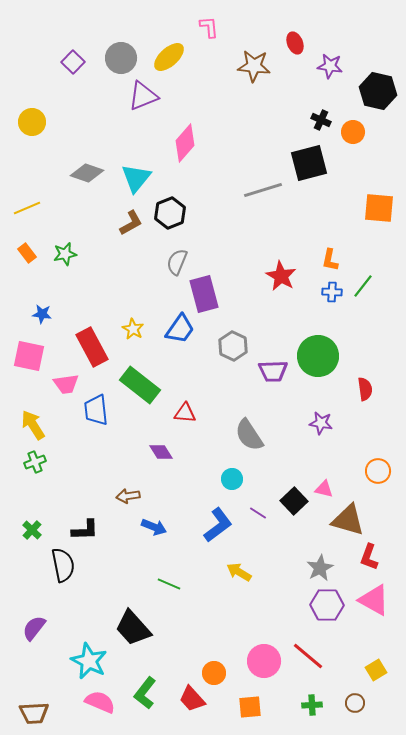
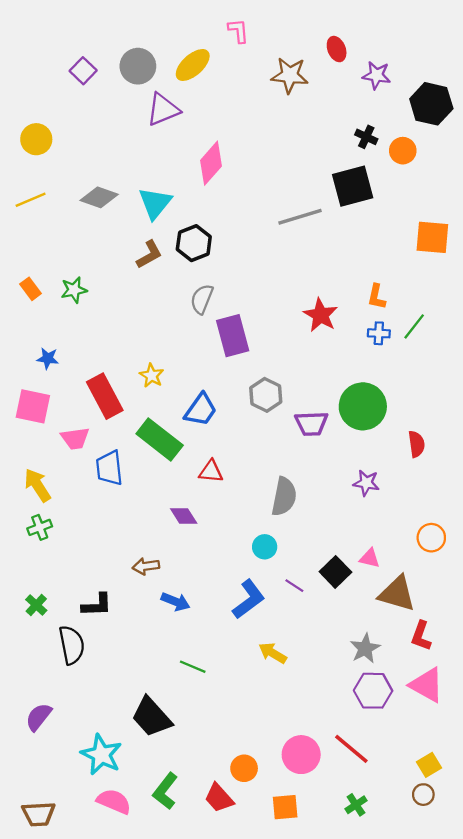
yellow line: (27, 208) -> (31, 200), moved
blue trapezoid: (180, 329) -> (201, 410), moved
gray semicircle: (249, 435) -> (284, 497), turned -136
brown circle: (355, 703) -> (423, 795), moved
green cross: (312, 705) -> (356, 805), turned -30

